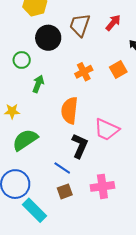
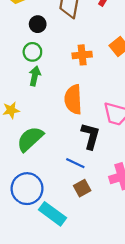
black circle: (48, 38) -> (38, 24), size x0.6
green circle: (22, 60) -> (32, 52), moved
orange cross: (84, 72) -> (82, 55), turned 30

